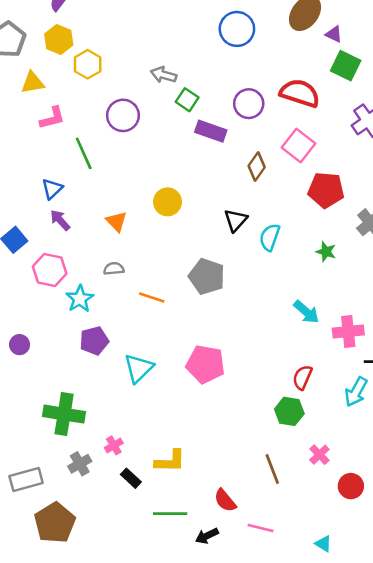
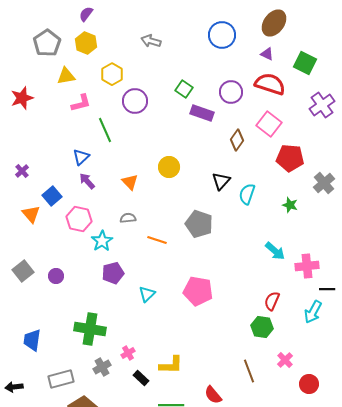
purple triangle: (334, 34) -> (267, 54), moved
yellow hexagon: (88, 64) -> (112, 74), moved
gray arrow: (164, 75) -> (151, 41), moved
cyan triangle: (139, 368) -> (147, 294), size x0.7

